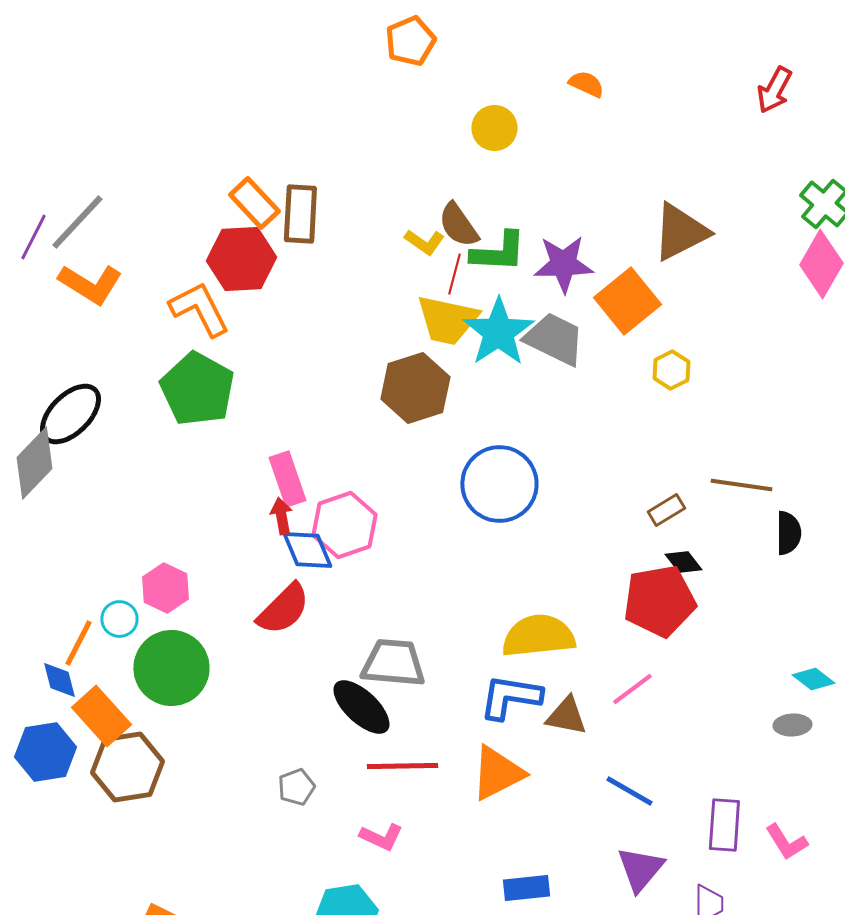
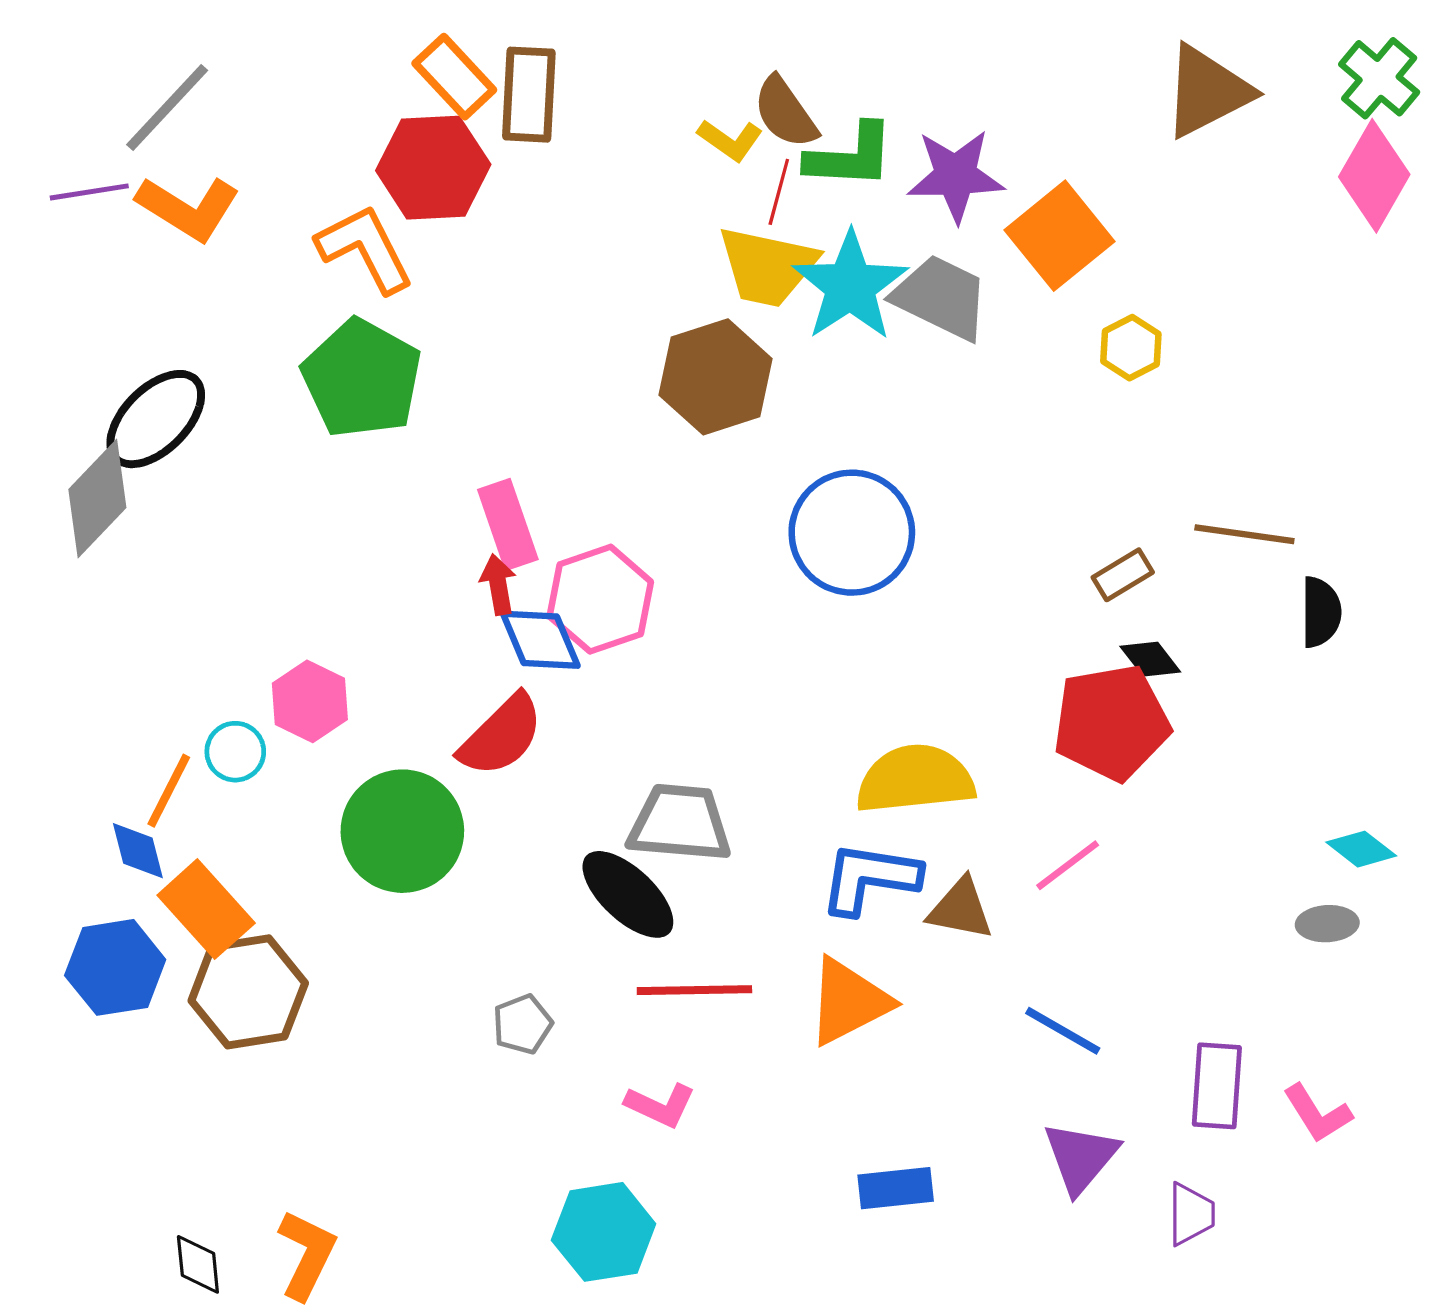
brown triangle: (680, 232) -> (1207, 91), moved
purple line: (33, 237) -> (89, 192), moved, turned 54
green circle: (171, 668) -> (402, 831), moved

